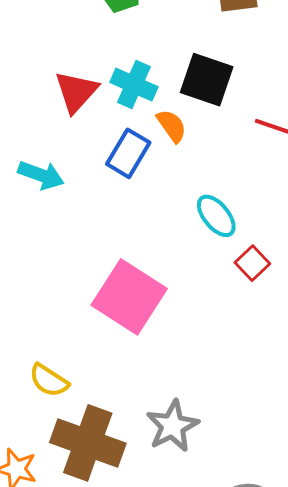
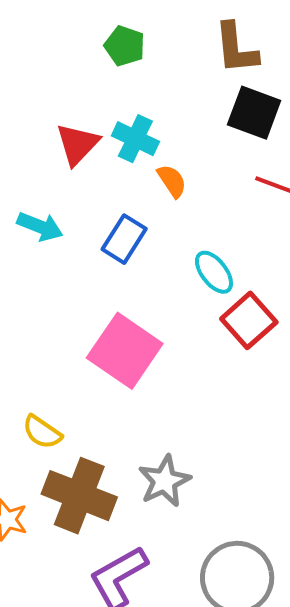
black square: (207, 80) -> (254, 113), moved
blue rectangle: (128, 153) -> (124, 239), moved
red square: (252, 263) -> (249, 320), size x1.6

